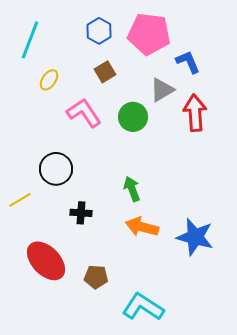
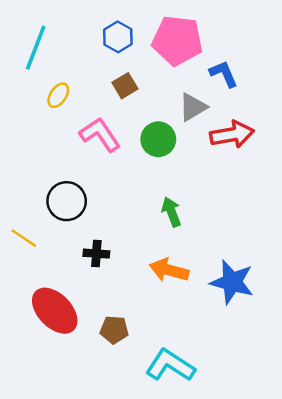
red arrow: (195, 113) -> (232, 134), turned 84
green arrow: (132, 189) -> (171, 212), moved
yellow line: (20, 200) -> (24, 238), turned 65

